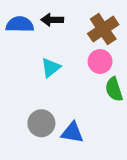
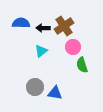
black arrow: (52, 20) -> (43, 28), moved
brown cross: (103, 29) -> (64, 26), moved

